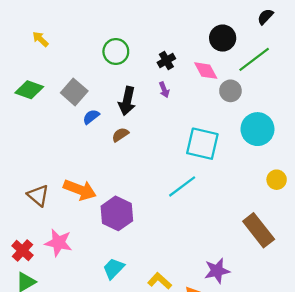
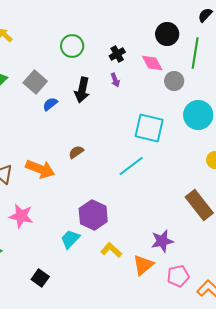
green line: (254, 59) -> (195, 53), turned -44
brown semicircle: (120, 135) -> (76, 152), moved
purple hexagon: (117, 213) -> (93, 215), moved

